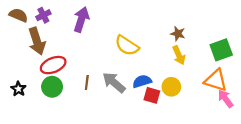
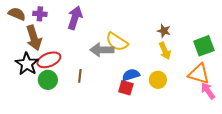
purple cross: (43, 15) -> (40, 14), turned 32
gray arrow: (114, 82) -> (102, 50), moved, turned -40
black star: (18, 89) -> (27, 64), moved, size x1.6
red square: (152, 95) -> (126, 88), moved

